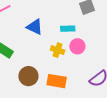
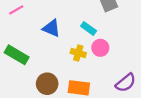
cyan rectangle: (68, 29) -> (89, 29), turned 40

